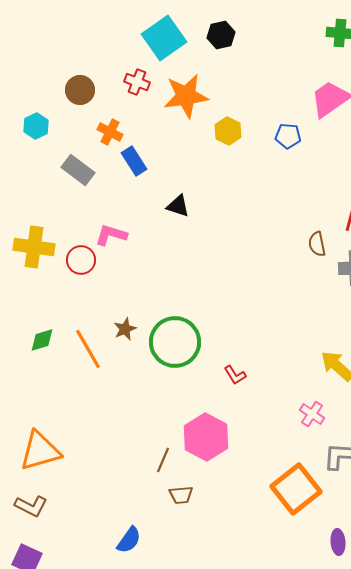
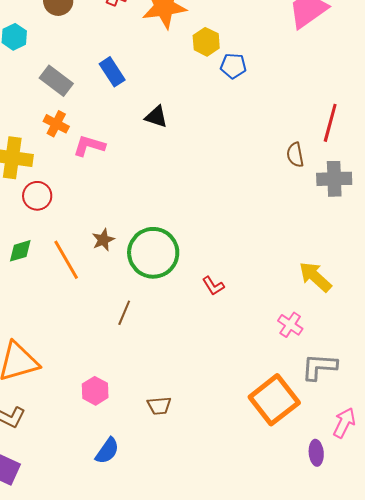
orange cross: (110, 132) -> (56, 124), moved
blue pentagon: (288, 136) -> (233, 66), moved
red circle: (81, 260) -> (37, 196), moved
pink hexagon: (206, 437) -> (95, 391), moved, size x0.6
brown line: (163, 460) -> (124, 313), moved

